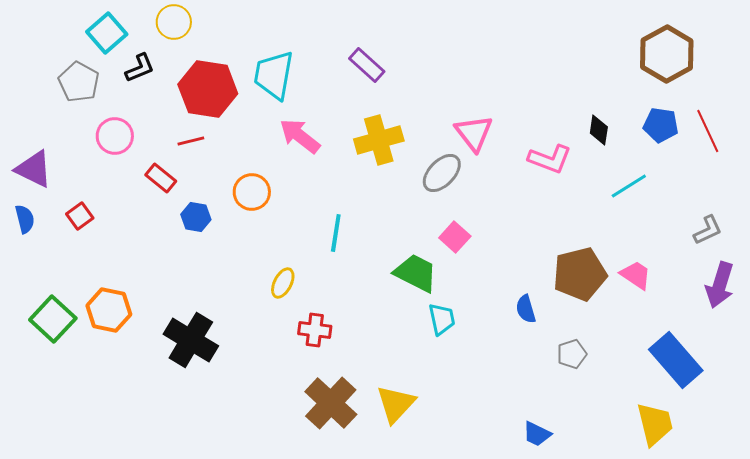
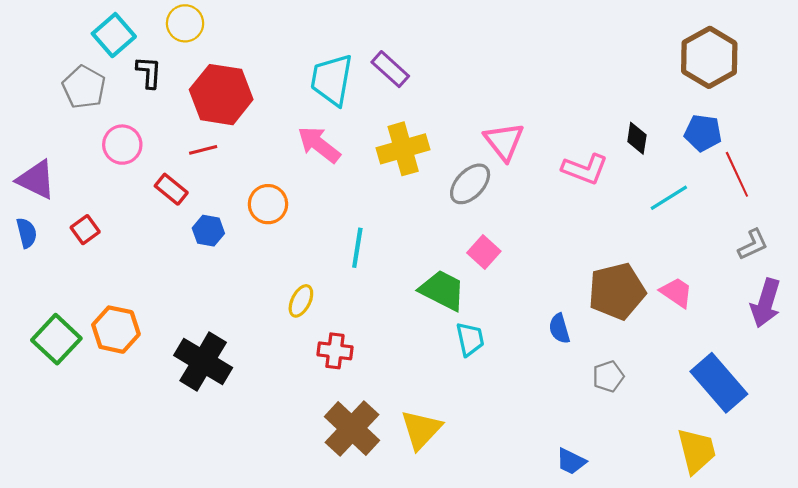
black L-shape: (140, 68) -> (149, 72), turned -64
cyan trapezoid: (274, 75) -> (332, 80), moved
red line: (708, 131) -> (737, 174), moved

